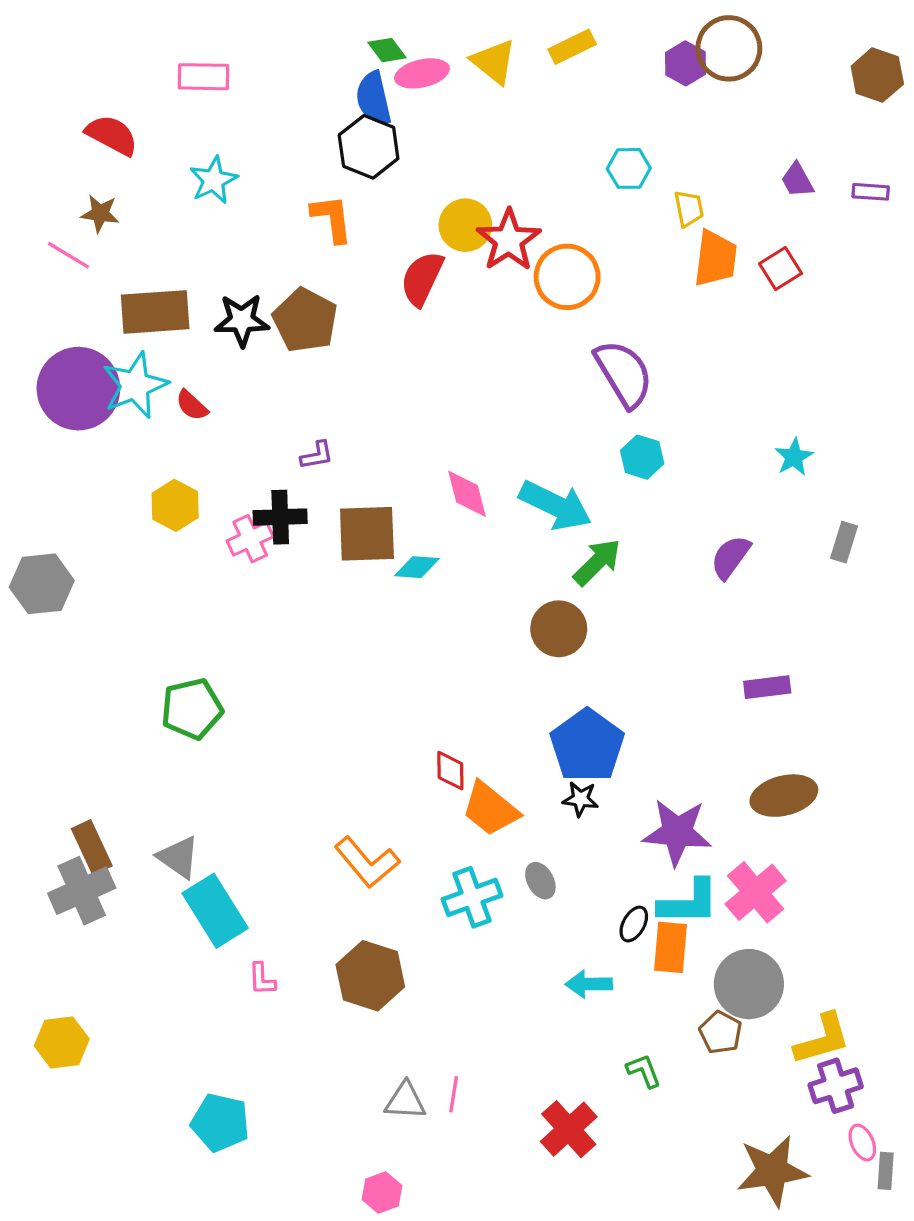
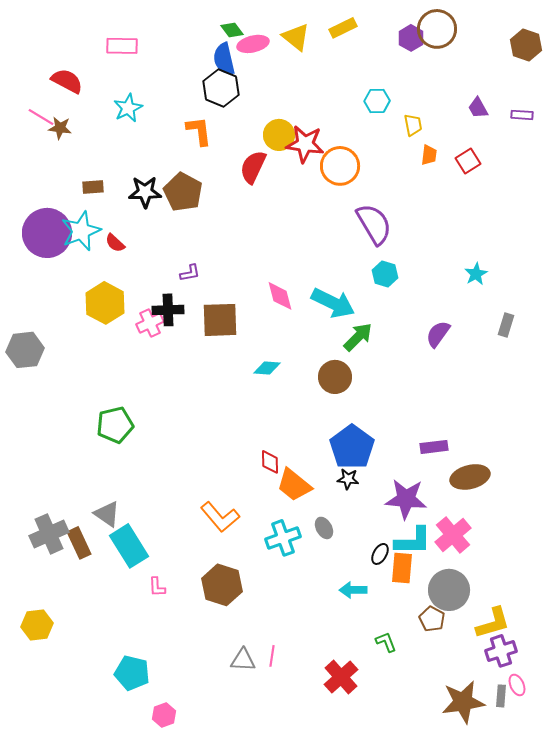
red star: (509, 240) -> (305, 144), turned -30
pink line: (68, 255) -> (41, 117), moved
orange trapezoid: (716, 259) -> (429, 155), size x0.6
brown rectangle: (155, 312) -> (93, 187), size x0.5
yellow hexagon: (175, 505) -> (105, 303), size x1.4
cyan diamond: (417, 567) -> (267, 368), moved
purple rectangle: (767, 687) -> (434, 447), moved
brown rectangle: (92, 847) -> (79, 543), moved
gray rectangle: (886, 1171) -> (501, 696), moved
pink hexagon: (382, 1193) -> (164, 715), moved

